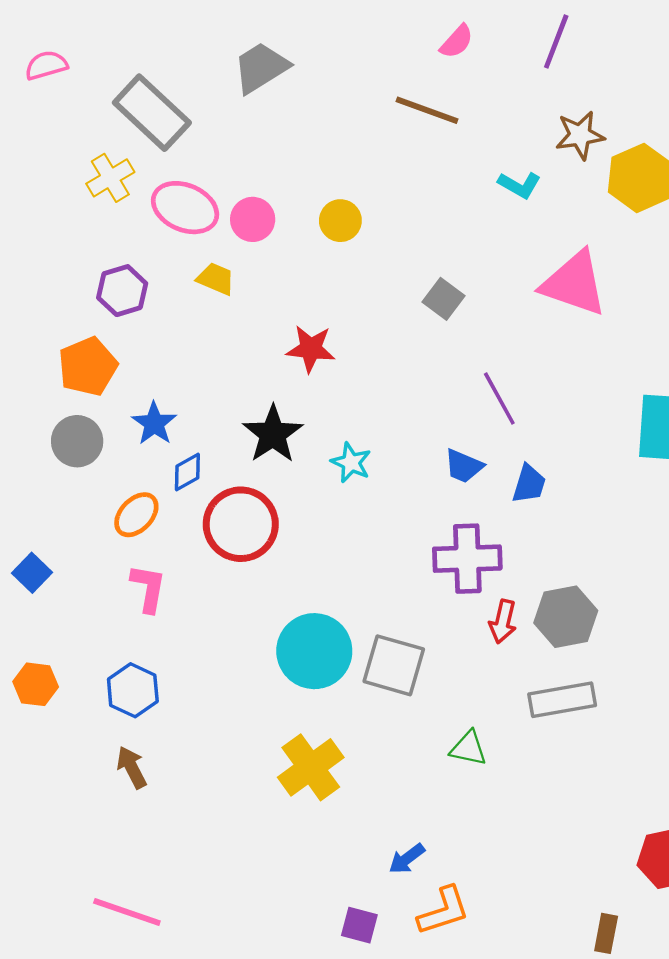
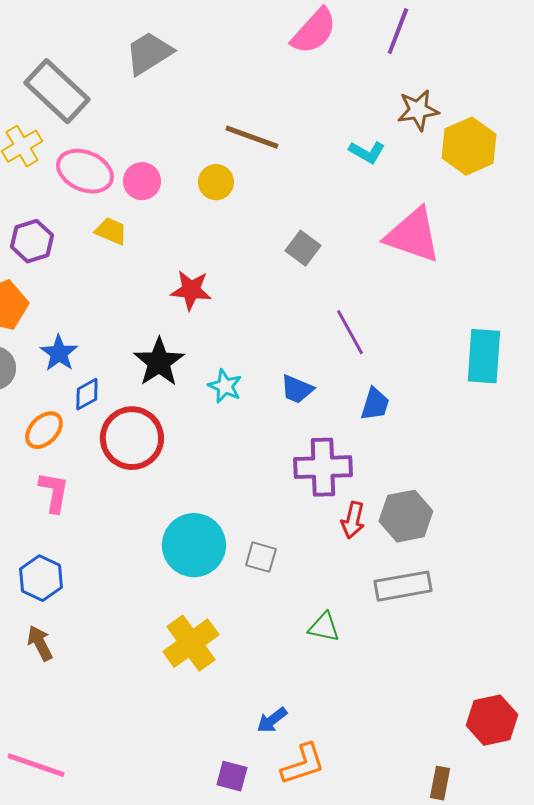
pink semicircle: (457, 42) -> (314, 31), size x1.6
brown line: (427, 110) -> (252, 137), moved
blue trapezoid: (464, 466) -> (297, 389), moved
gray square: (394, 665) -> (261, 557), size x0.6

